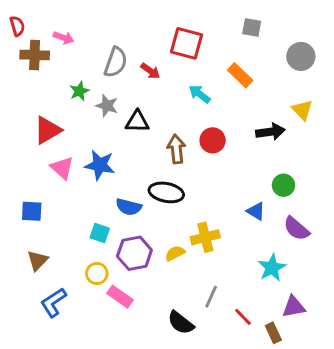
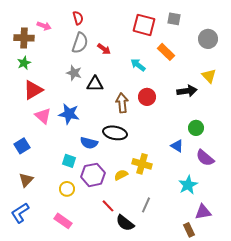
red semicircle: (17, 26) -> (78, 18), moved
red square: (187, 43) -> (144, 25), moved
green star: (79, 91) -> (24, 63), moved
blue square: (32, 211) -> (22, 146), turned -35
yellow cross: (205, 237) -> (142, 164), turned 30
pink rectangle: (120, 297) -> (63, 221), moved
blue L-shape: (53, 302) -> (20, 213), moved
red line: (243, 317) -> (108, 206), moved

